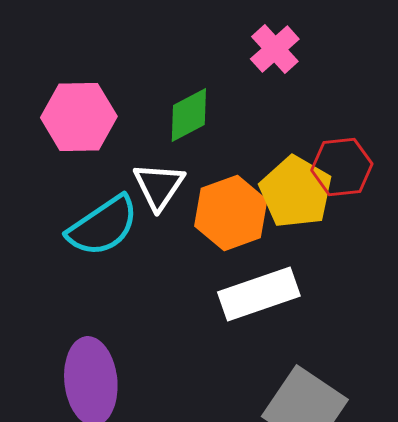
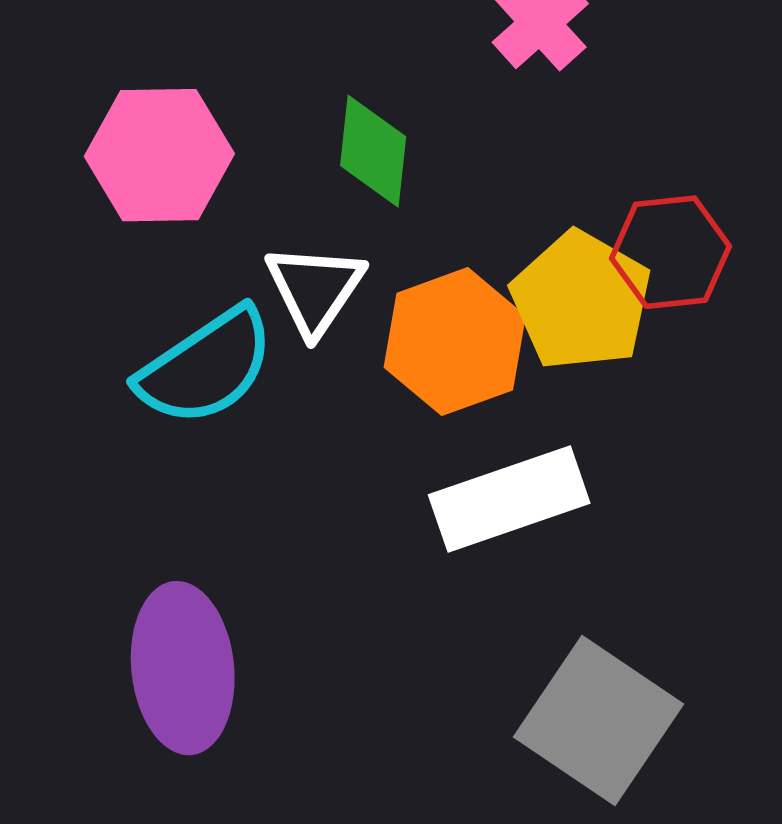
green diamond: (189, 115) -> (373, 151), turned -56

